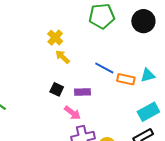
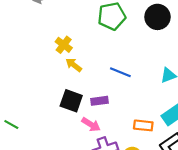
orange rectangle: (126, 79) -> (143, 125), moved
black square: (57, 89) -> (71, 101), size x1.5

